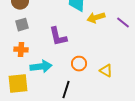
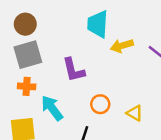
gray square: (22, 25) -> (28, 55), size x1.6
cyan arrow: (41, 67) -> (52, 108), turned -120

